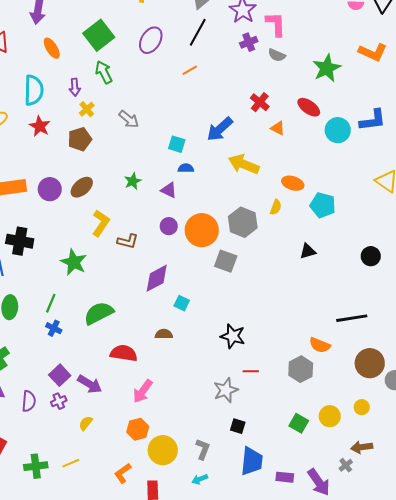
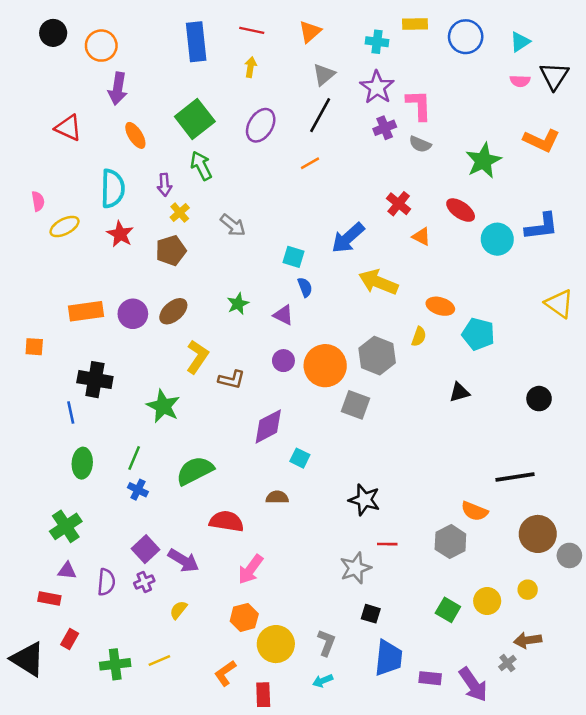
blue semicircle: (186, 168) -> (305, 287), turned 70

